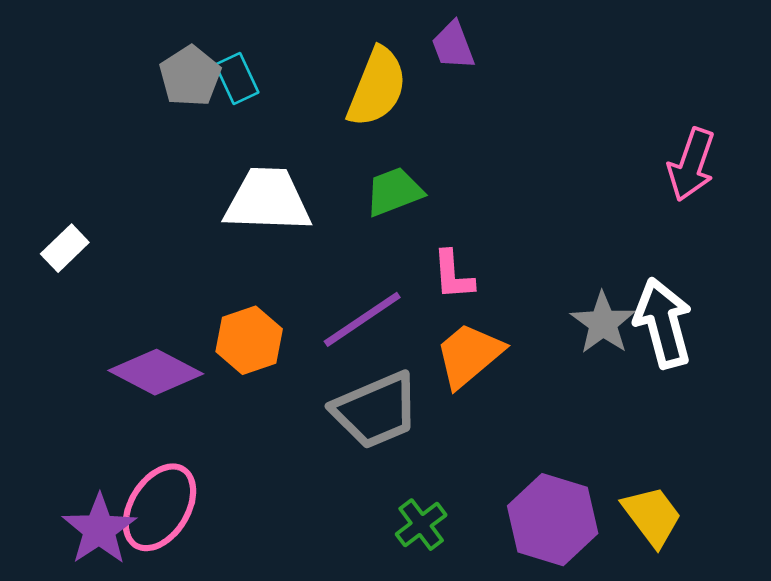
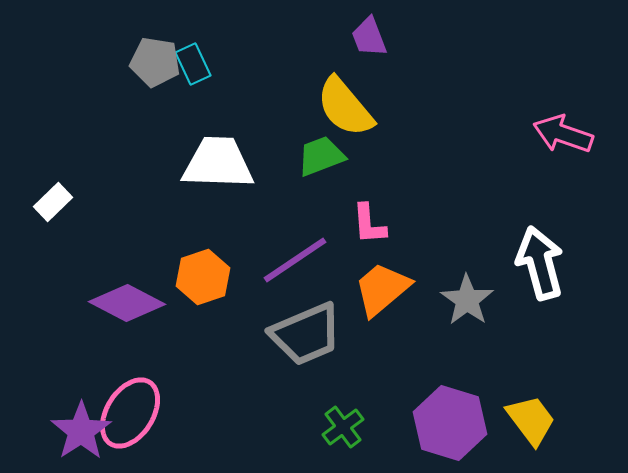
gray pentagon: (190, 76) -> (155, 62), turned -30
yellow semicircle: (377, 87) -> (345, 107), moved, turned 118
pink arrow: (691, 165) -> (563, 134), turned 90
gray star: (603, 323) -> (467, 300), moved

